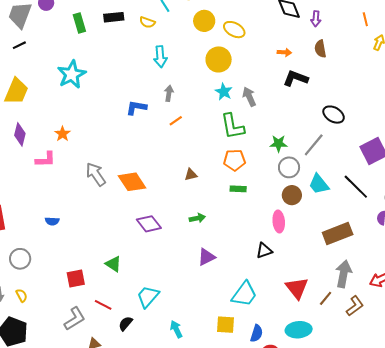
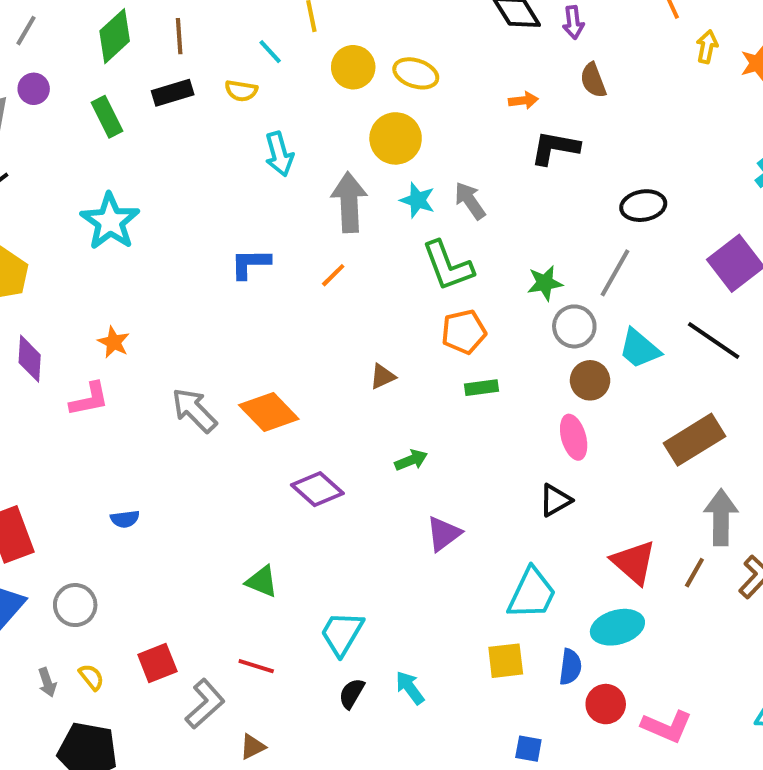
gray arrow: (169, 93) -> (349, 202), moved, size x1.8
black ellipse: (334, 115) -> (643, 206), turned -30
red square: (76, 278) -> (157, 663), moved
black semicircle: (126, 323) -> (352, 693), moved
cyan ellipse: (299, 330) -> (617, 627), moved

